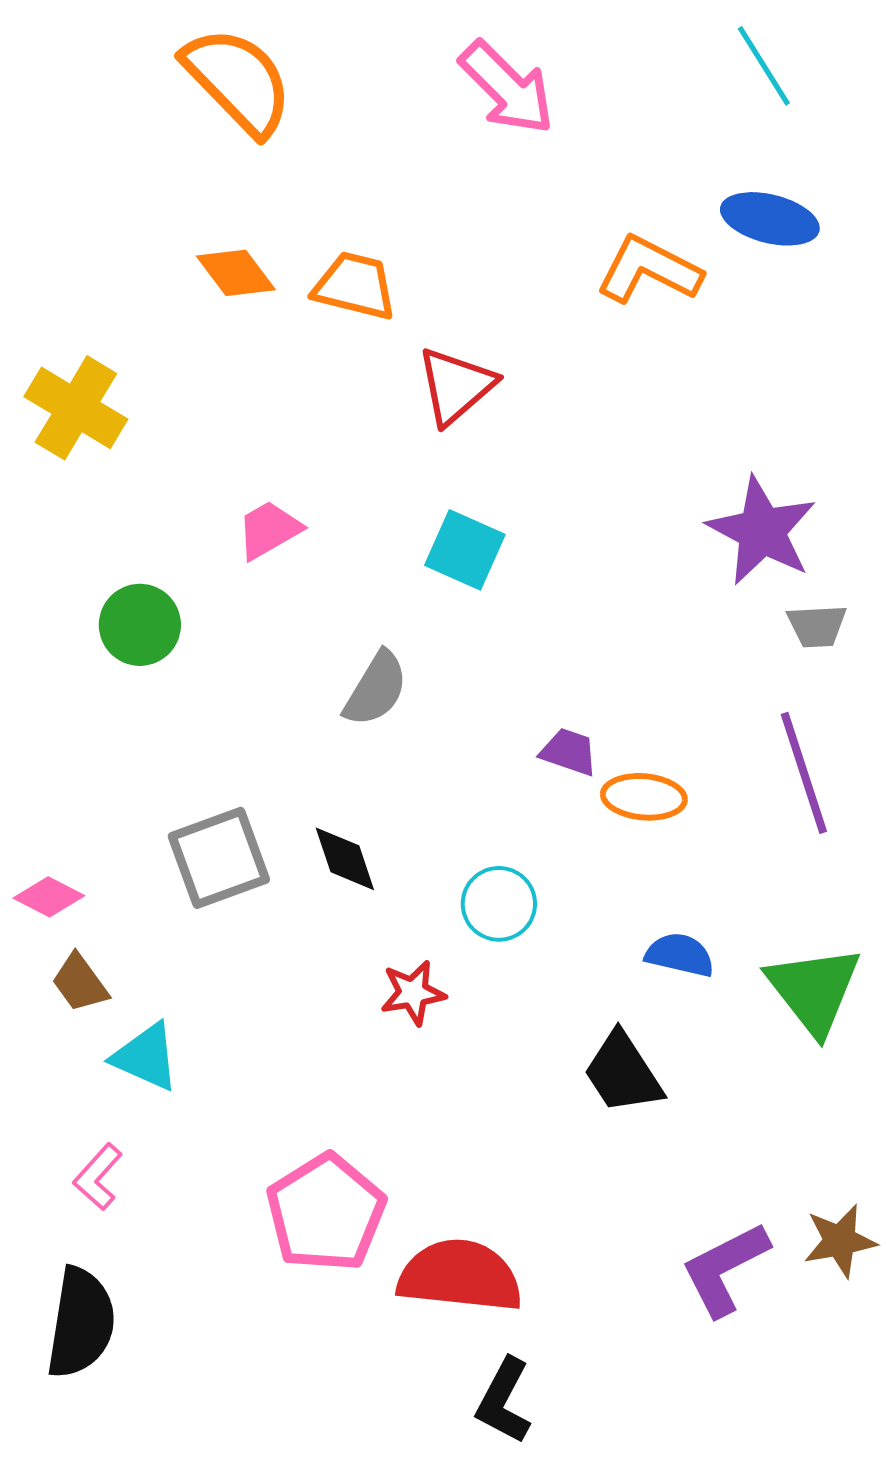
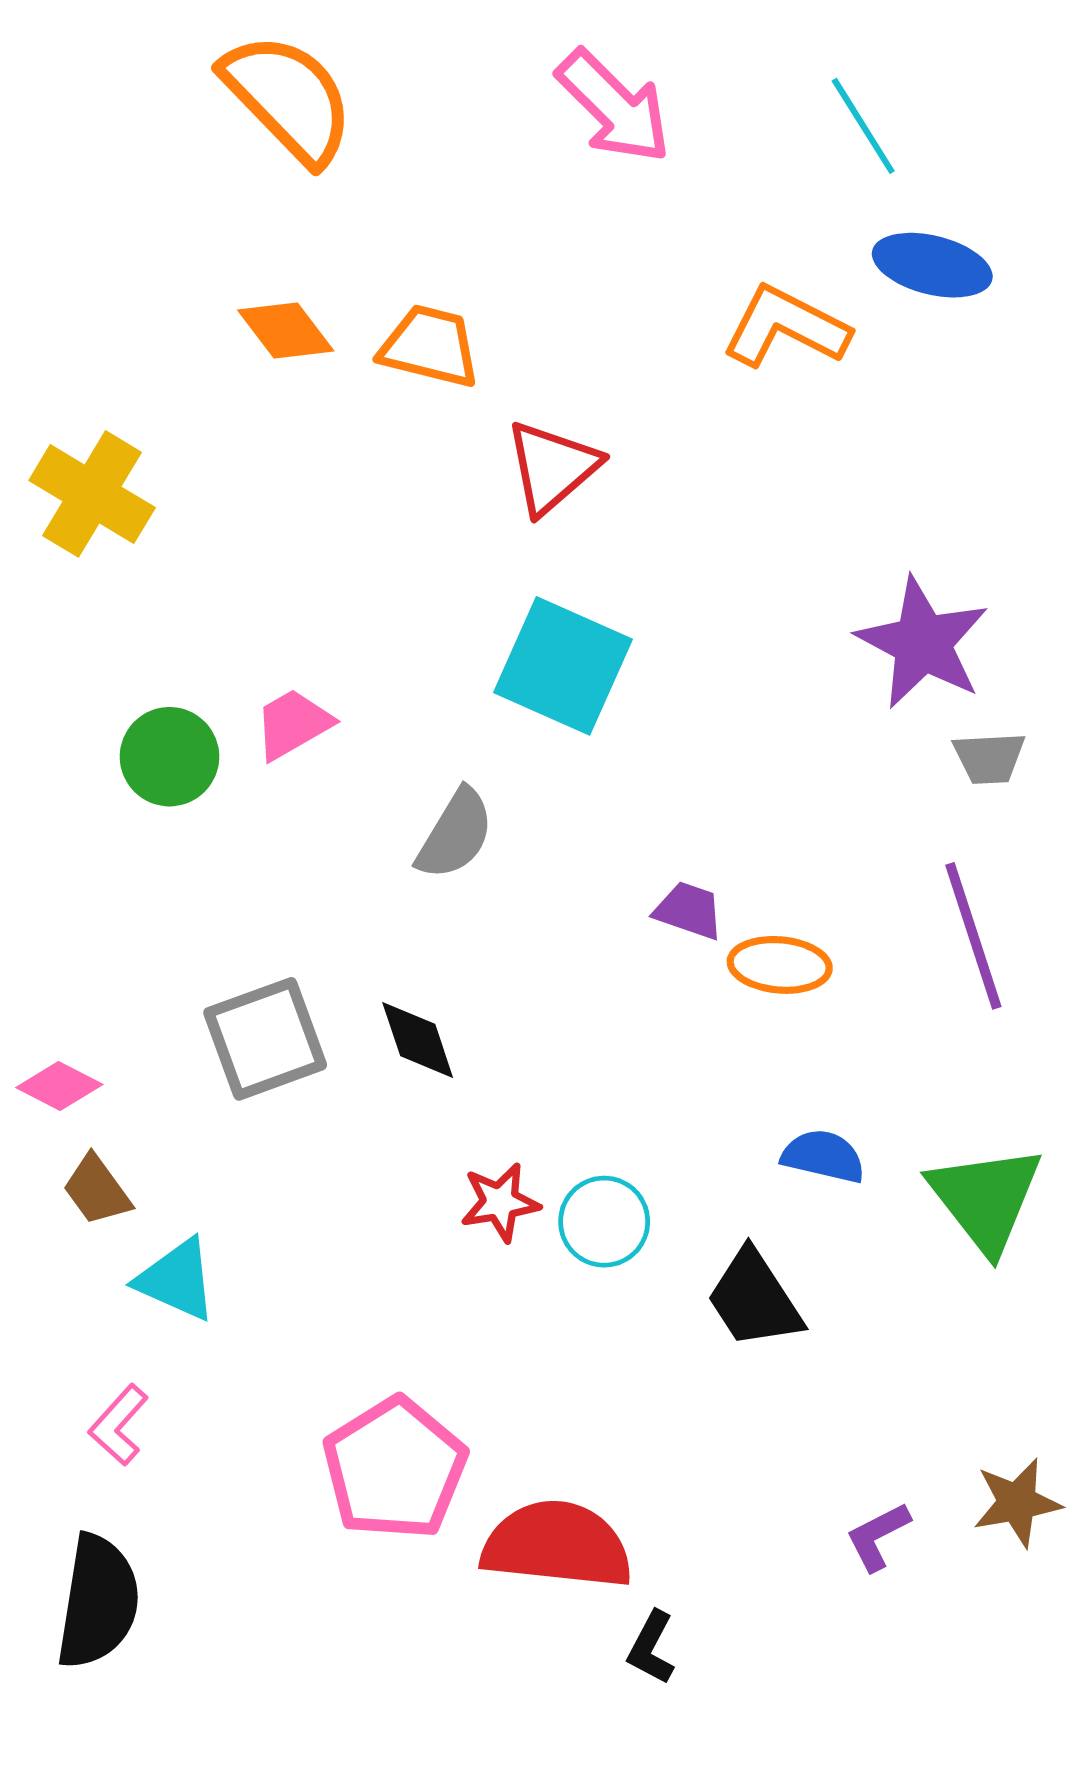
cyan line: (764, 66) -> (863, 126), moved
pink trapezoid: (269, 530) -> (293, 724), moved
cyan square: (465, 550) -> (563, 666), size x1.4
cyan circle: (499, 904) -> (604, 1222), moved
purple L-shape: (725, 1269) -> (878, 1536), size x0.6
black L-shape: (504, 1401) -> (651, 1648), moved, size x0.7

